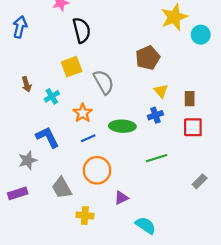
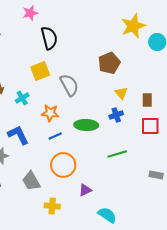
orange star: (83, 113) -> (50, 113), turned -30
gray rectangle: (200, 181) -> (156, 175), turned 56

